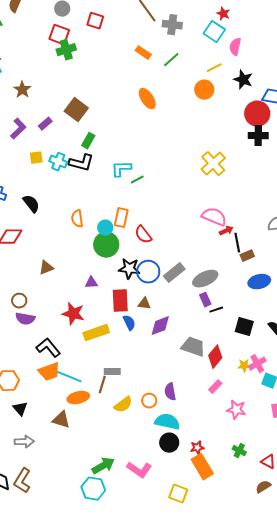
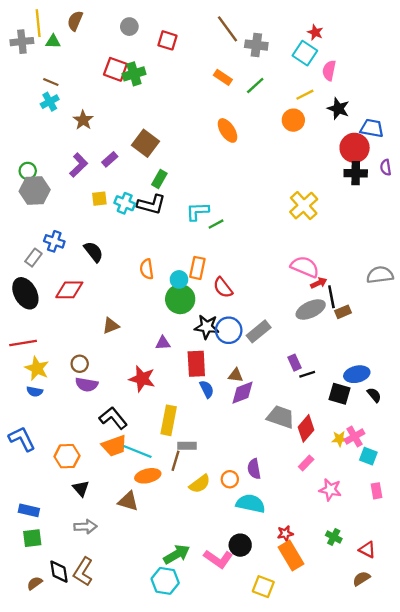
red square: (59, 35) -> (115, 69), moved
gray ellipse: (205, 279) -> (311, 309), moved
blue ellipse: (259, 282) -> (357, 374), moved
brown triangle: (144, 304) -> (236, 375), moved
yellow rectangle: (96, 333) -> (169, 420), moved, turned -60
black circle: (169, 443) -> (240, 545), moved

